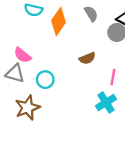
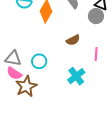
pink semicircle: (22, 55) -> (14, 73), moved
cyan cross: (106, 103) -> (76, 76), moved

